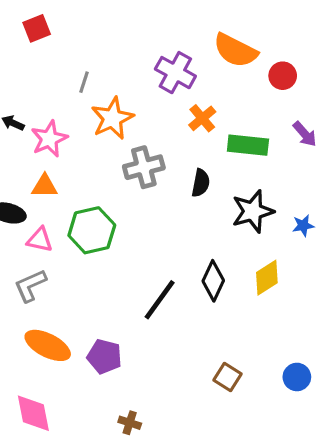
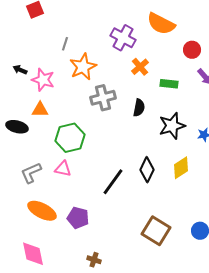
red circle: (283, 76) -> (192, 50), moved
pink star: (49, 139) -> (43, 80), turned -30
green rectangle: (248, 145) -> (169, 84), size x0.7
pink triangle: (40, 240) -> (63, 169), moved
brown square: (227, 377) -> (156, 231), size x1.6

